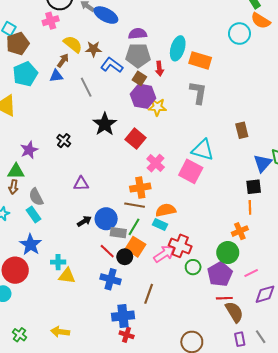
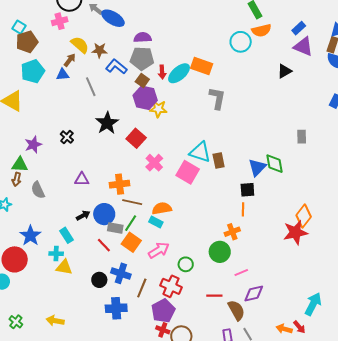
orange semicircle: (261, 21) -> (261, 30), turned -48
cyan ellipse: (178, 48) -> (179, 73), moved, turned 30
gray L-shape: (198, 93) -> (217, 98), moved
brown rectangle: (242, 130) -> (219, 160), moved
orange cross: (140, 188) -> (120, 184), moved
cyan rectangle: (33, 215) -> (67, 235), moved
red cross: (180, 246) -> (171, 286), moved
black circle: (125, 257) -> (99, 280), moved
purple pentagon: (220, 274) -> (163, 311), moved
blue cross: (111, 279) -> (121, 273), moved
brown semicircle: (234, 312) -> (236, 310), moved
red cross: (127, 335) -> (163, 330), moved

